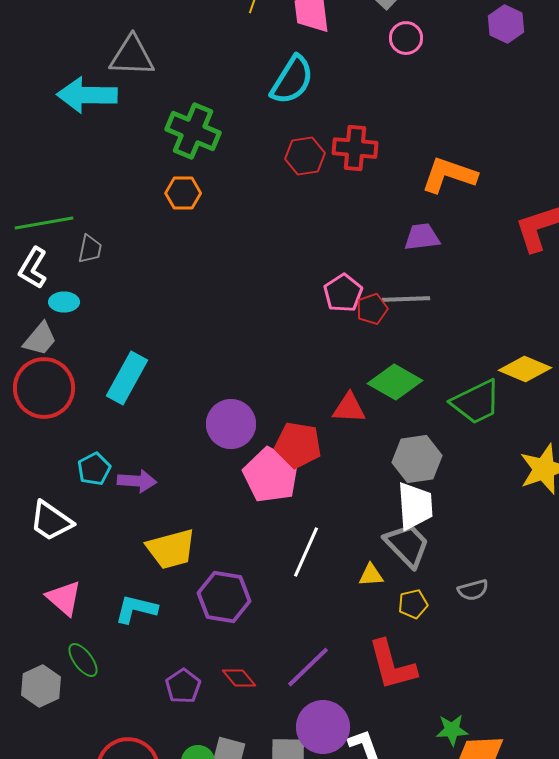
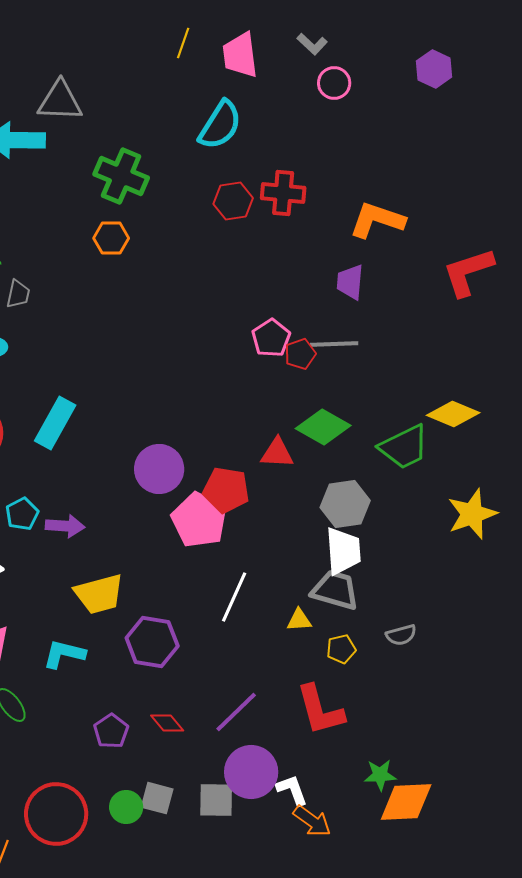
purple trapezoid: (422, 237) -> (350, 282), turned -78
gray trapezoid: (407, 545) -> (335, 590), turned -30

